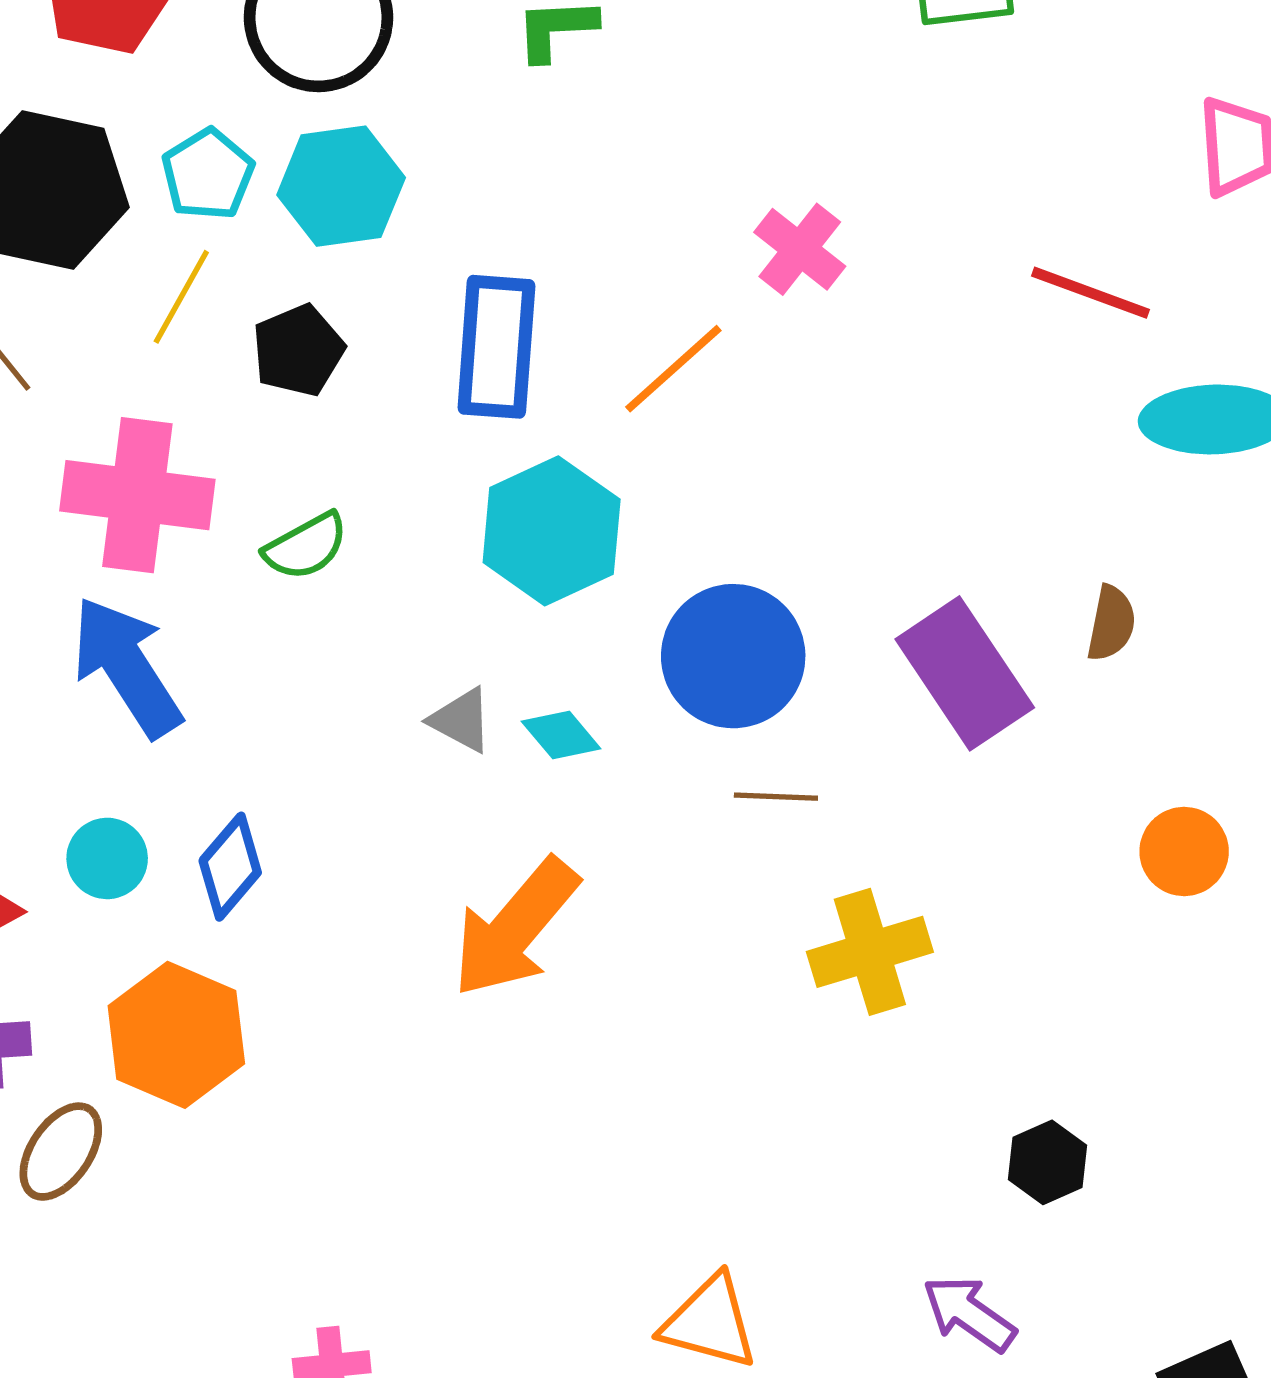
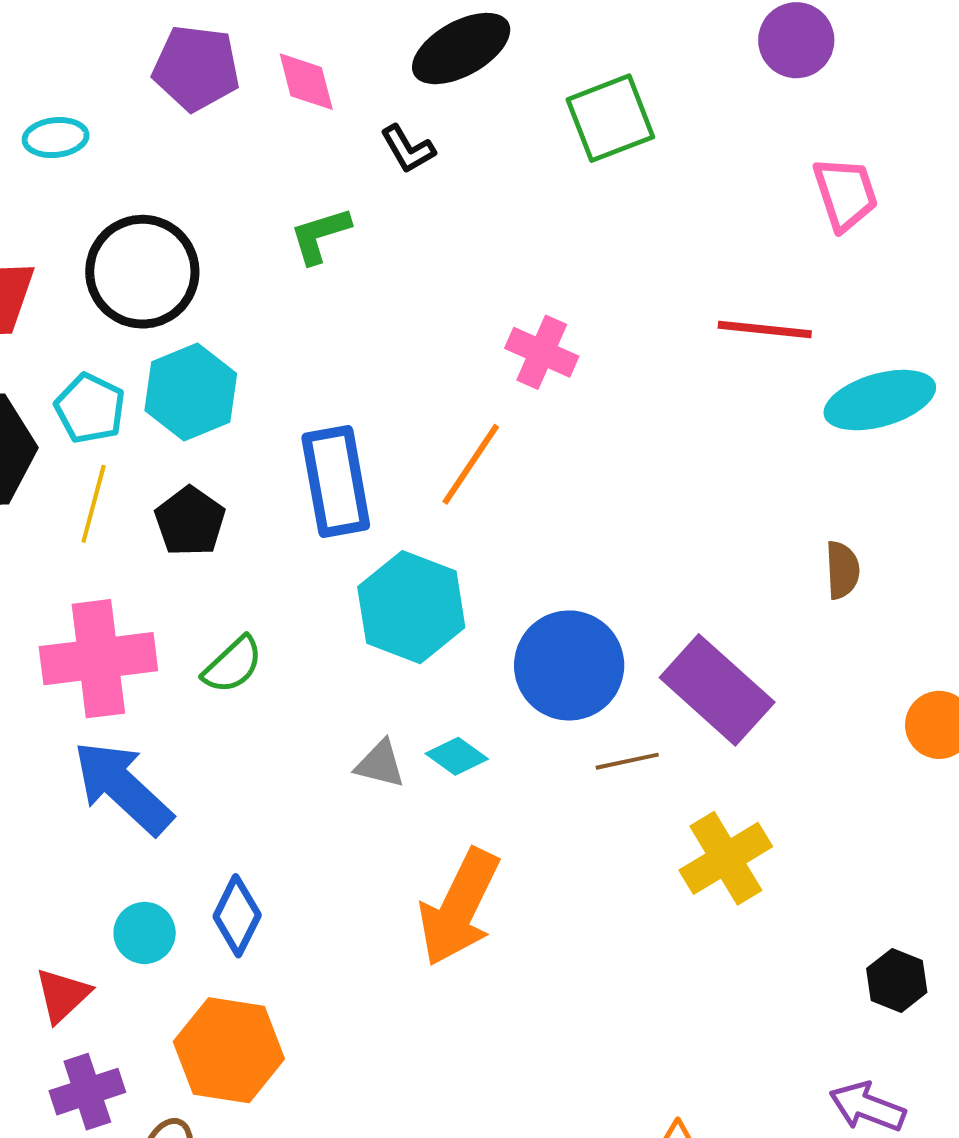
purple rectangle: (965, 673) -> (717, 690), moved

